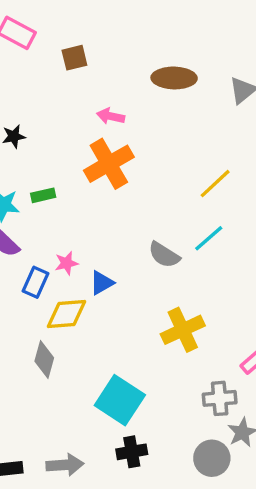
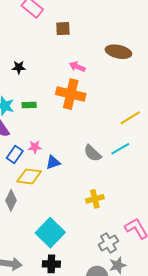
orange cross: (109, 164) -> (71, 94), turned 32
yellow cross: (183, 330) -> (95, 199), size x0.7
gray cross: (220, 398) -> (108, 243), turned -36

